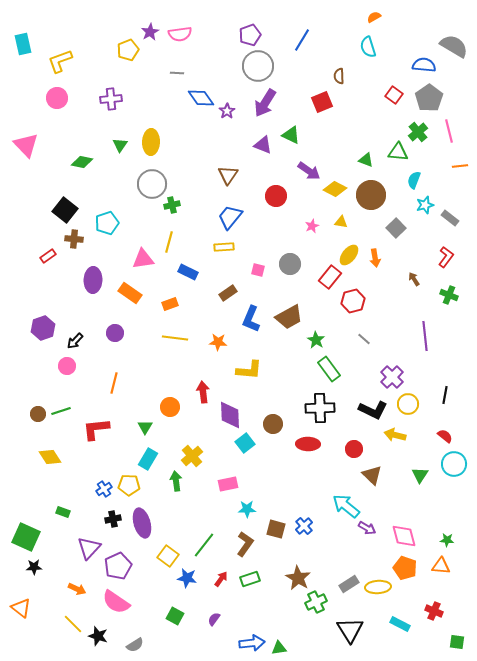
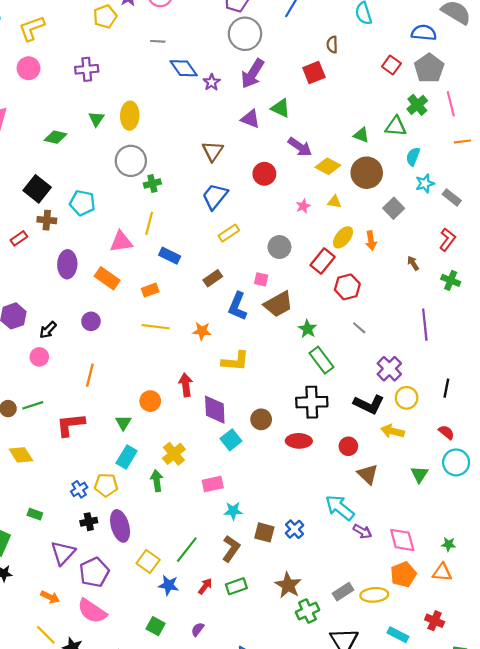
cyan pentagon: (107, 223) -> (82, 203), turned 30
yellow rectangle: (224, 247) -> (229, 233), moved, turned -30
pink square: (258, 270) -> (261, 279), moved
orange pentagon: (405, 568) -> (403, 574), turned 30

